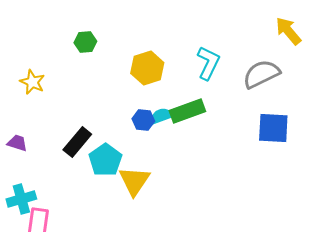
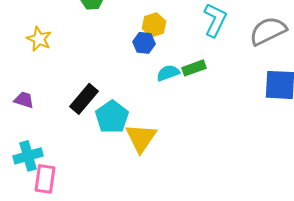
yellow hexagon: (147, 68) -> (154, 25), size x0.7
green rectangle: (187, 111) -> (194, 68), size x0.7
blue hexagon: (143, 120) -> (144, 43), moved

